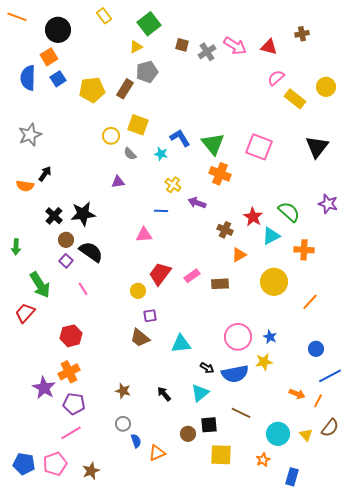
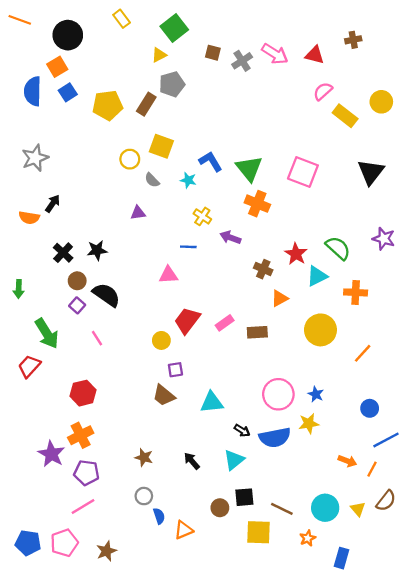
black star: (83, 214) -> (97, 250), size x0.7
brown line: (241, 413) -> (282, 509), moved

